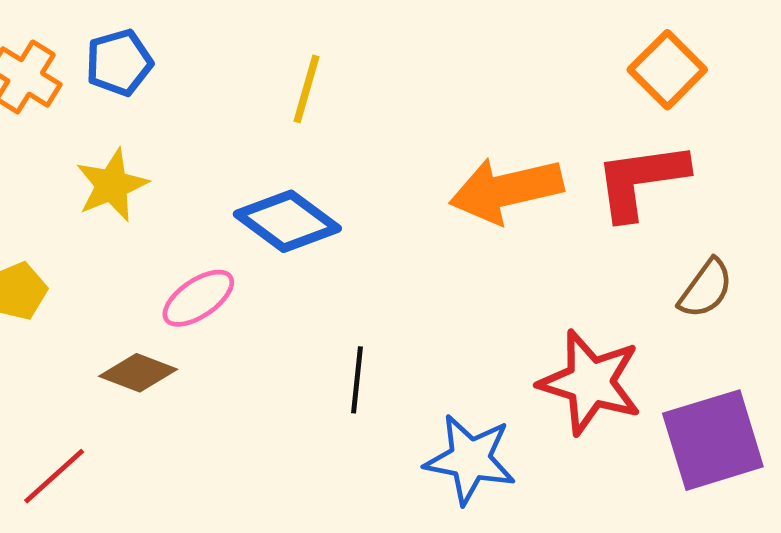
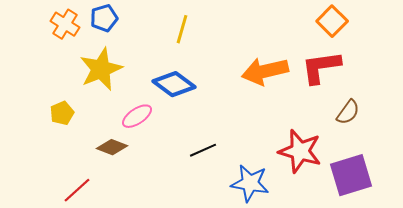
yellow star: (112, 185) -> (101, 69), size x1.4
black line: (357, 380) -> (203, 150), turned 60

